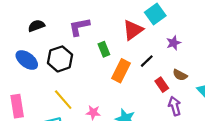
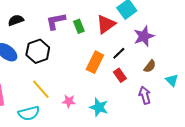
purple star: (174, 43) -> (144, 36), size x1.5
green rectangle: (104, 49) -> (79, 26), moved
brown semicircle: (180, 75) -> (150, 66), turned -80
red rectangle: (162, 85) -> (120, 75), moved

